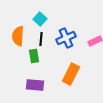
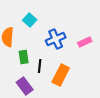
black line: (41, 39) -> (40, 66), moved
purple rectangle: (35, 85) -> (25, 86), turned 48

